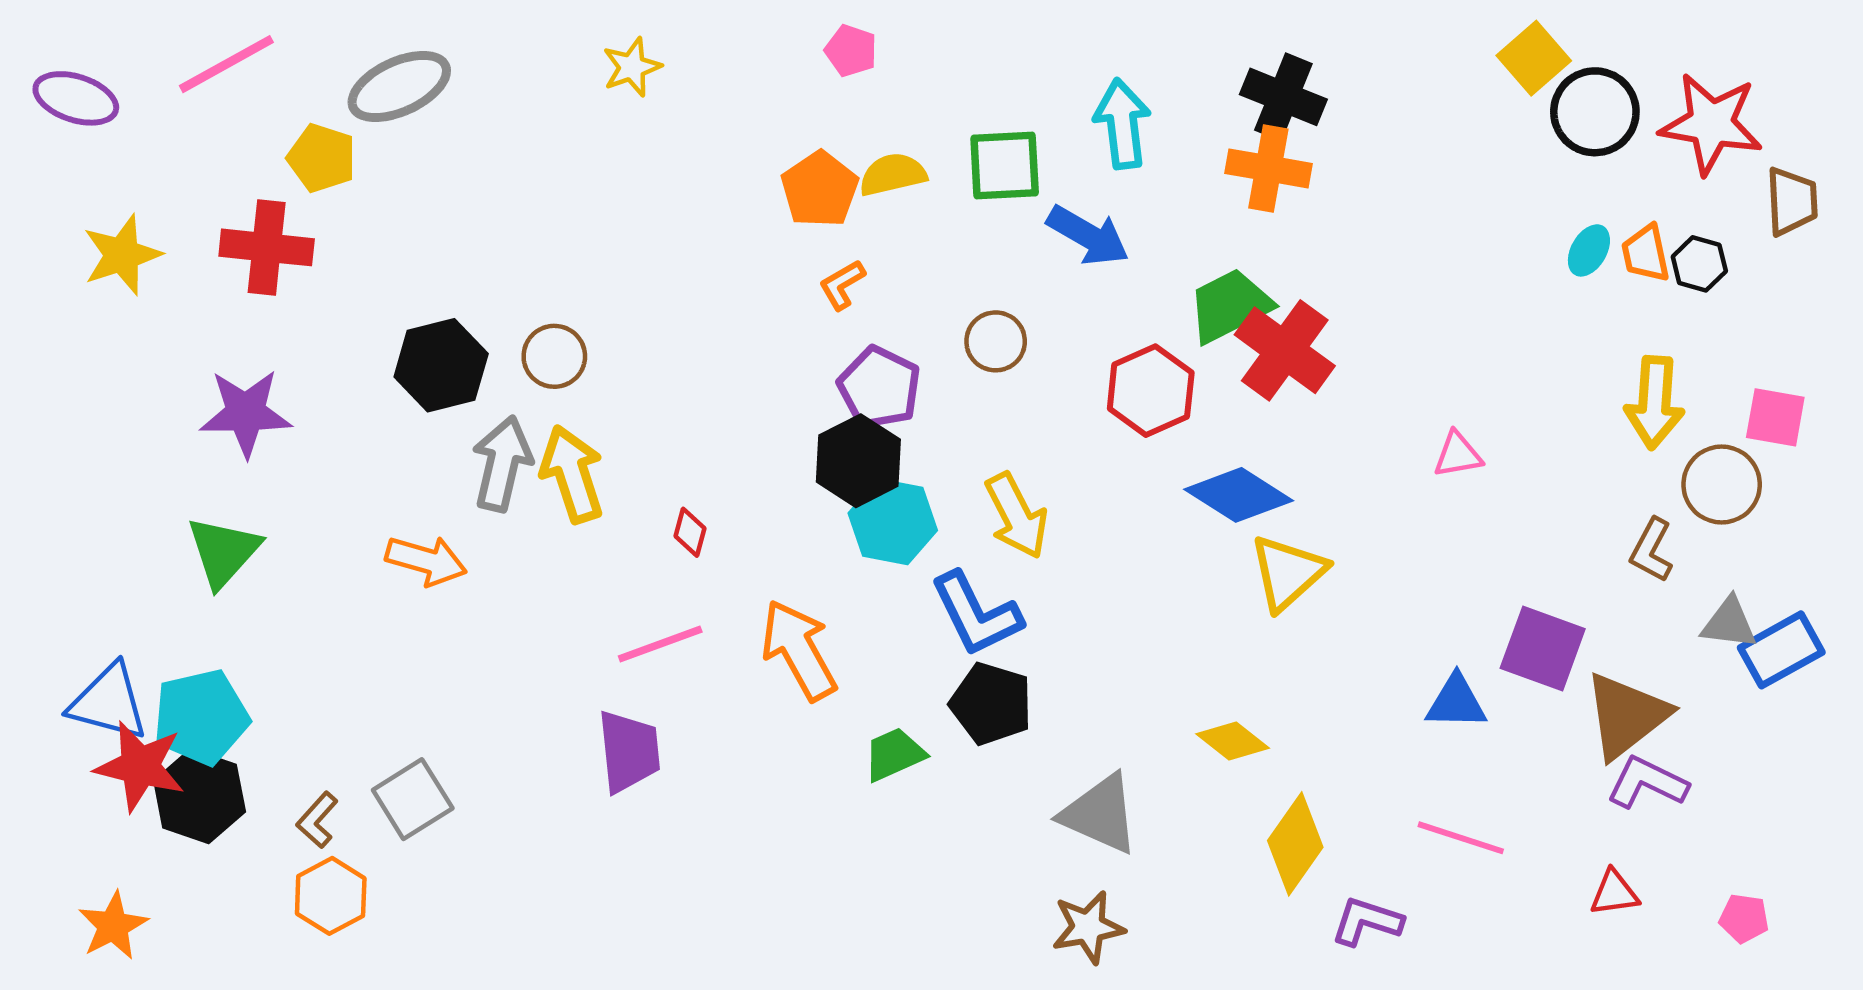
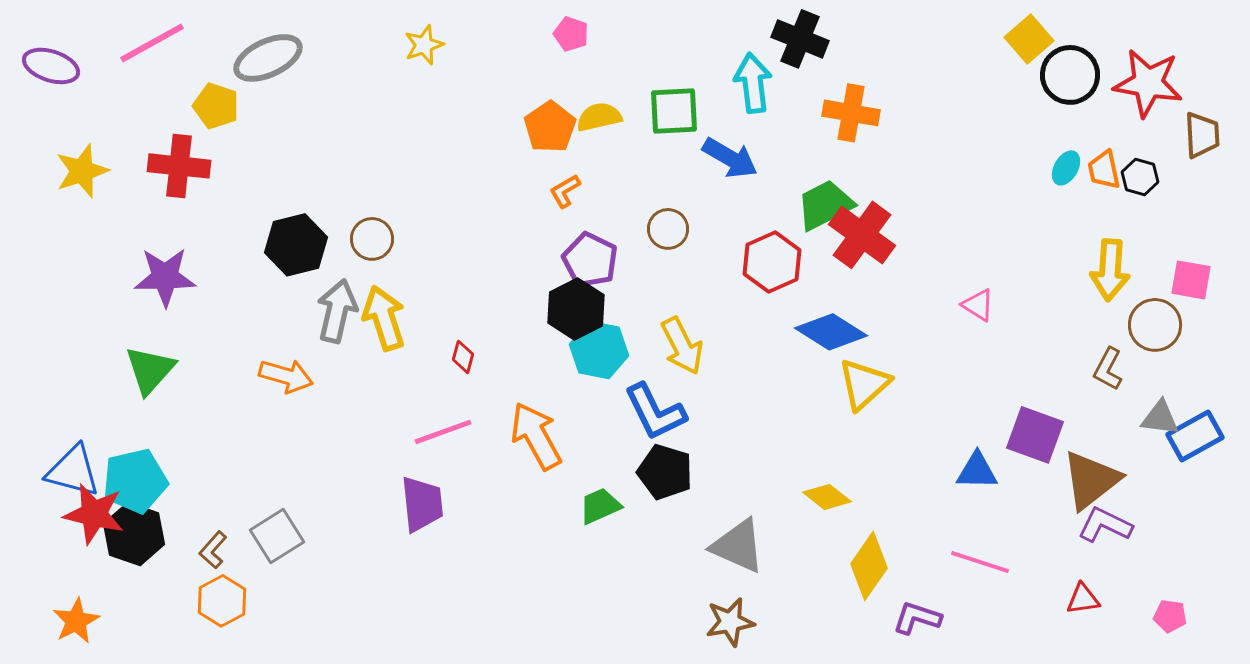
black cross: (1283, 97) -> (800, 39), moved
pink triangle: (1458, 455) -> (978, 305), turned 42

